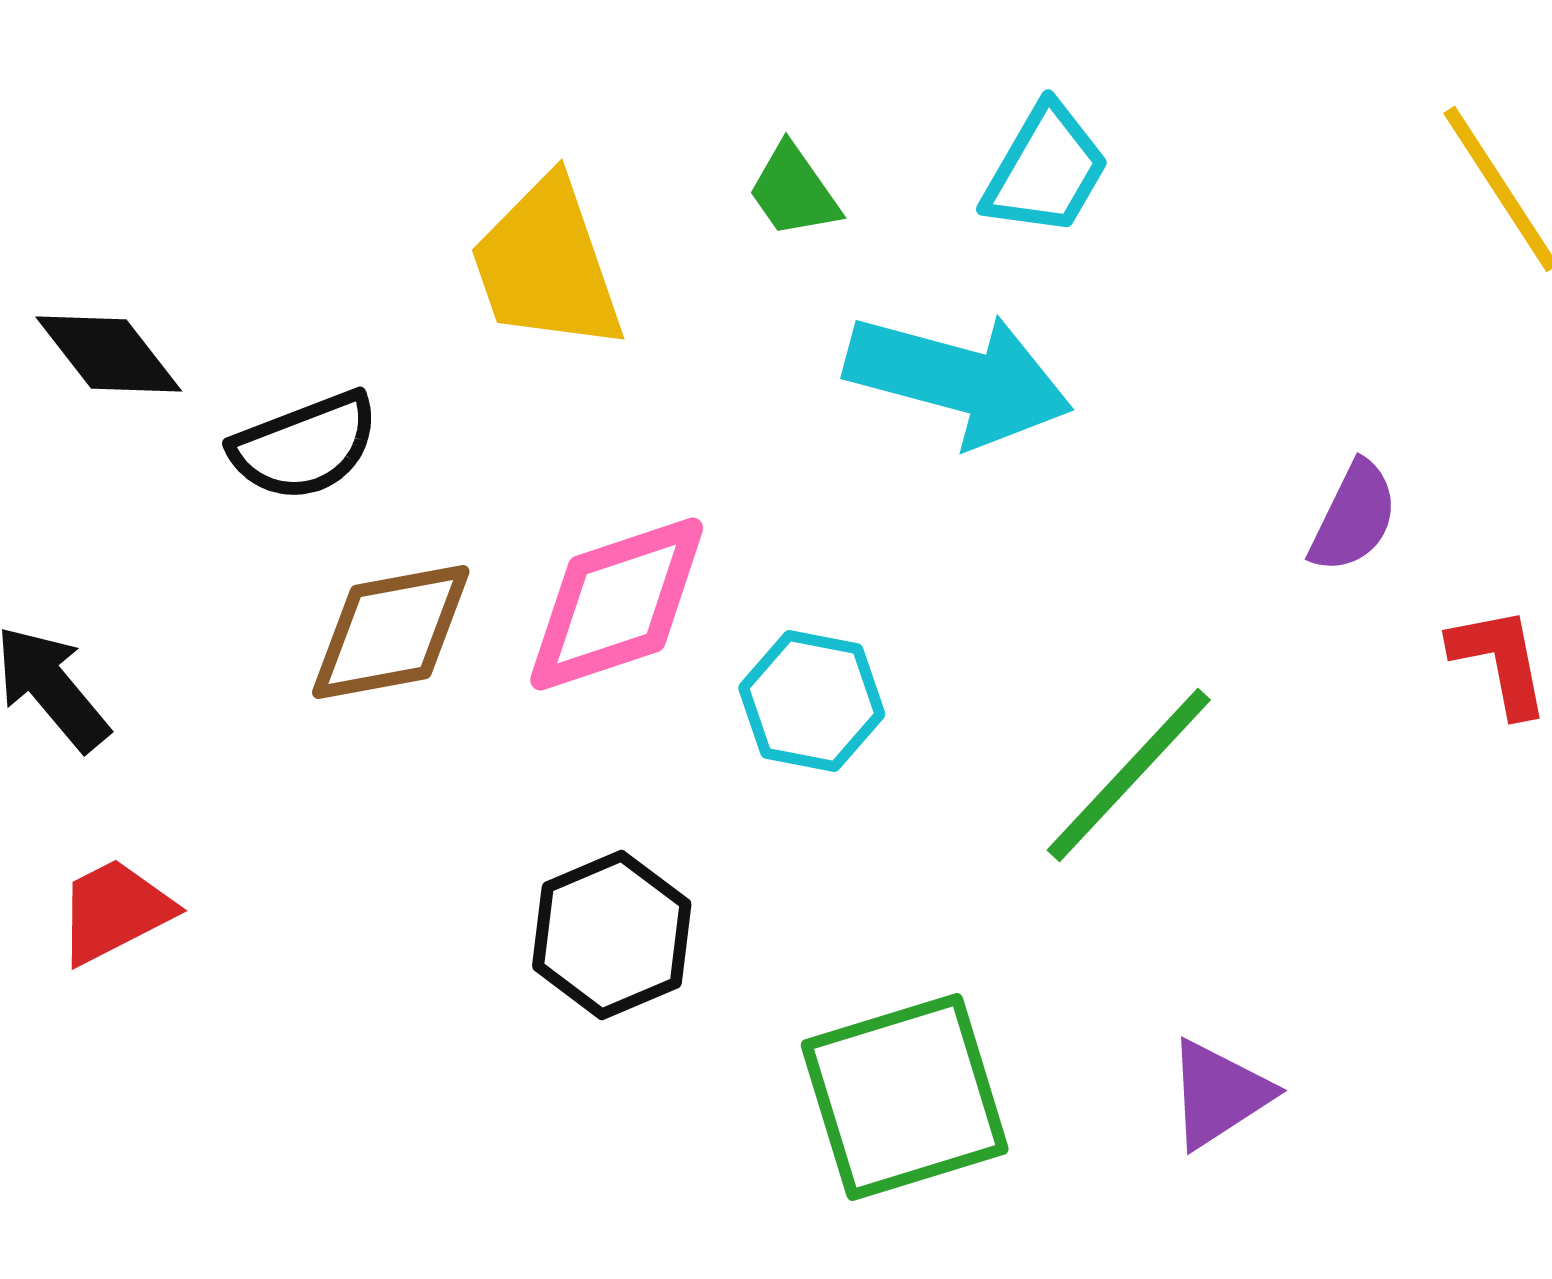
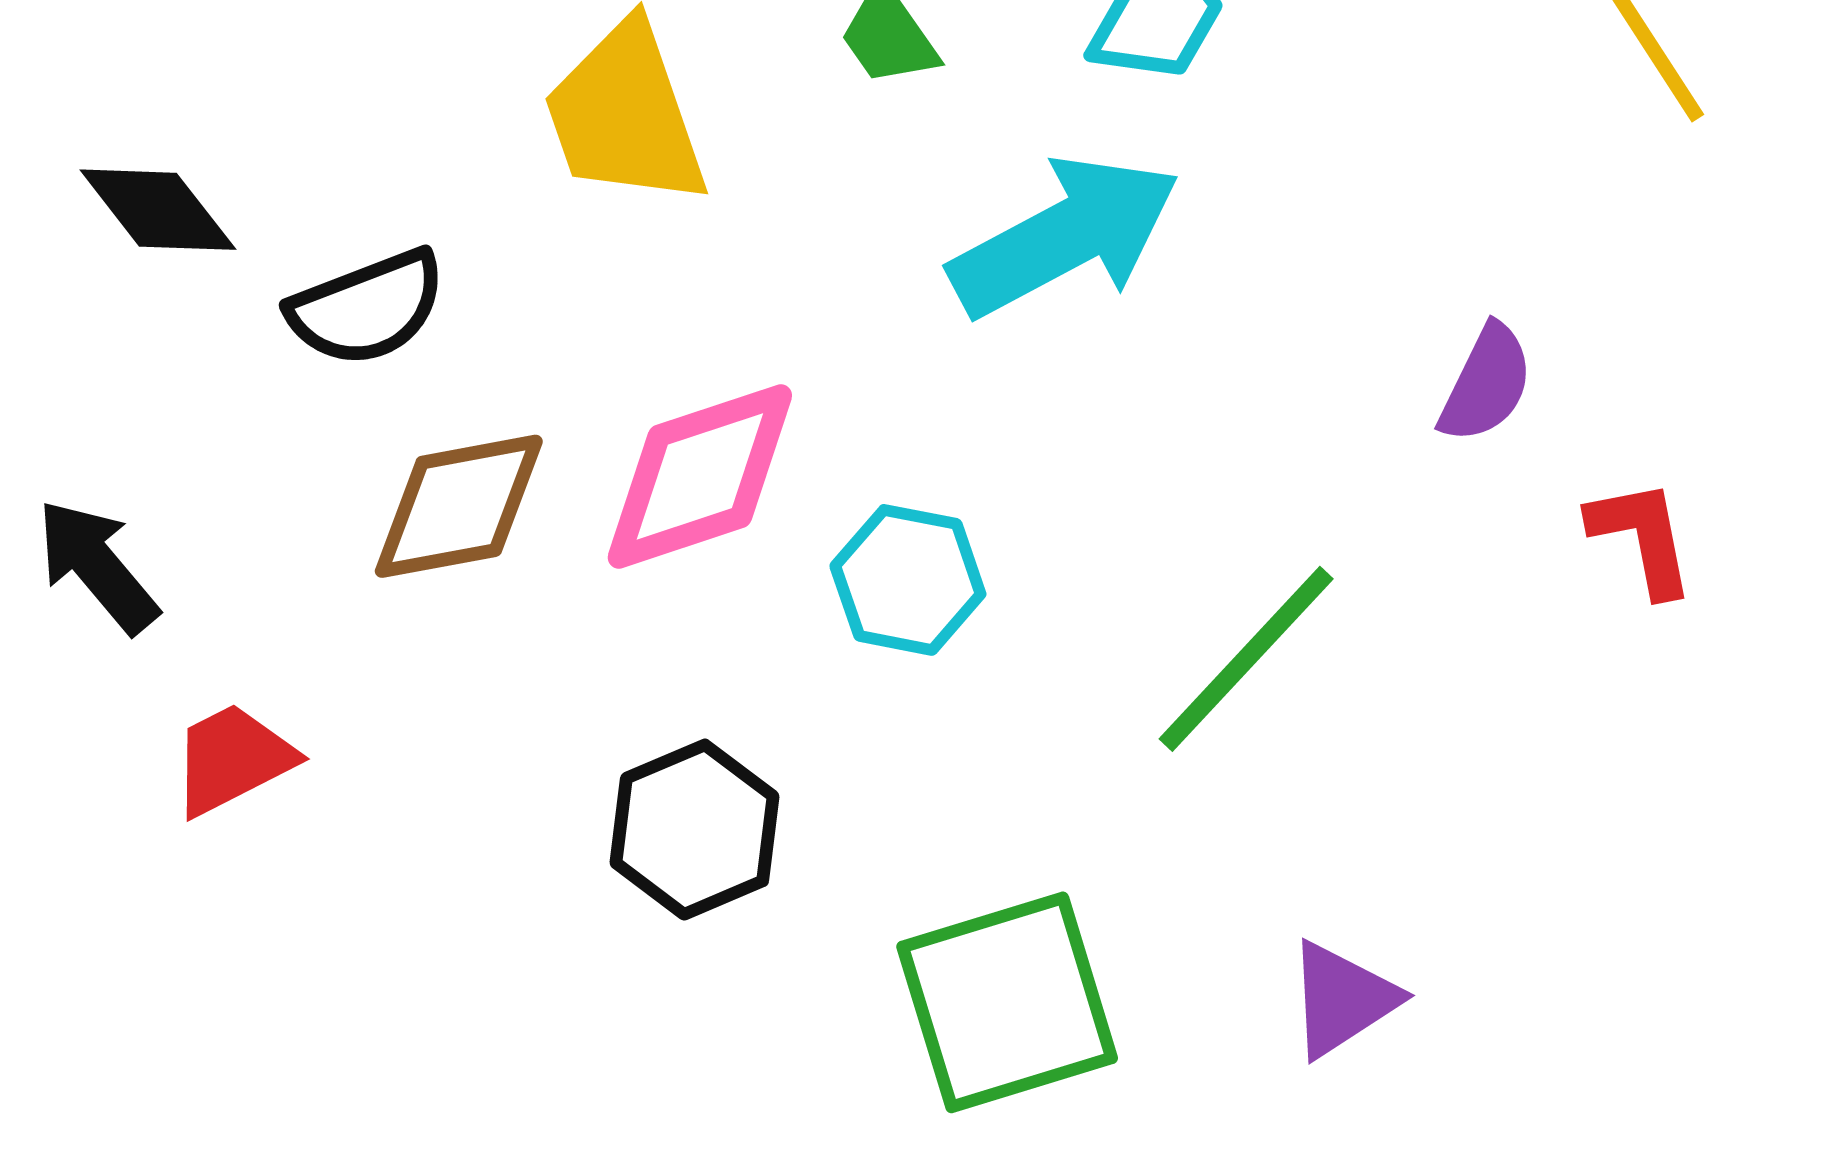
cyan arrow: (959, 379) -> (1065, 236), turned -43
red trapezoid: (115, 911) -> (233, 759), moved

